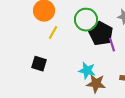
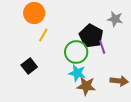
green circle: (86, 20) -> (76, 52), moved
black square: (39, 64) -> (29, 66), turned 35

